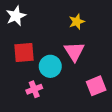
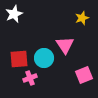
yellow star: (77, 22) -> (82, 18), moved
red square: (24, 53) -> (19, 59), moved

